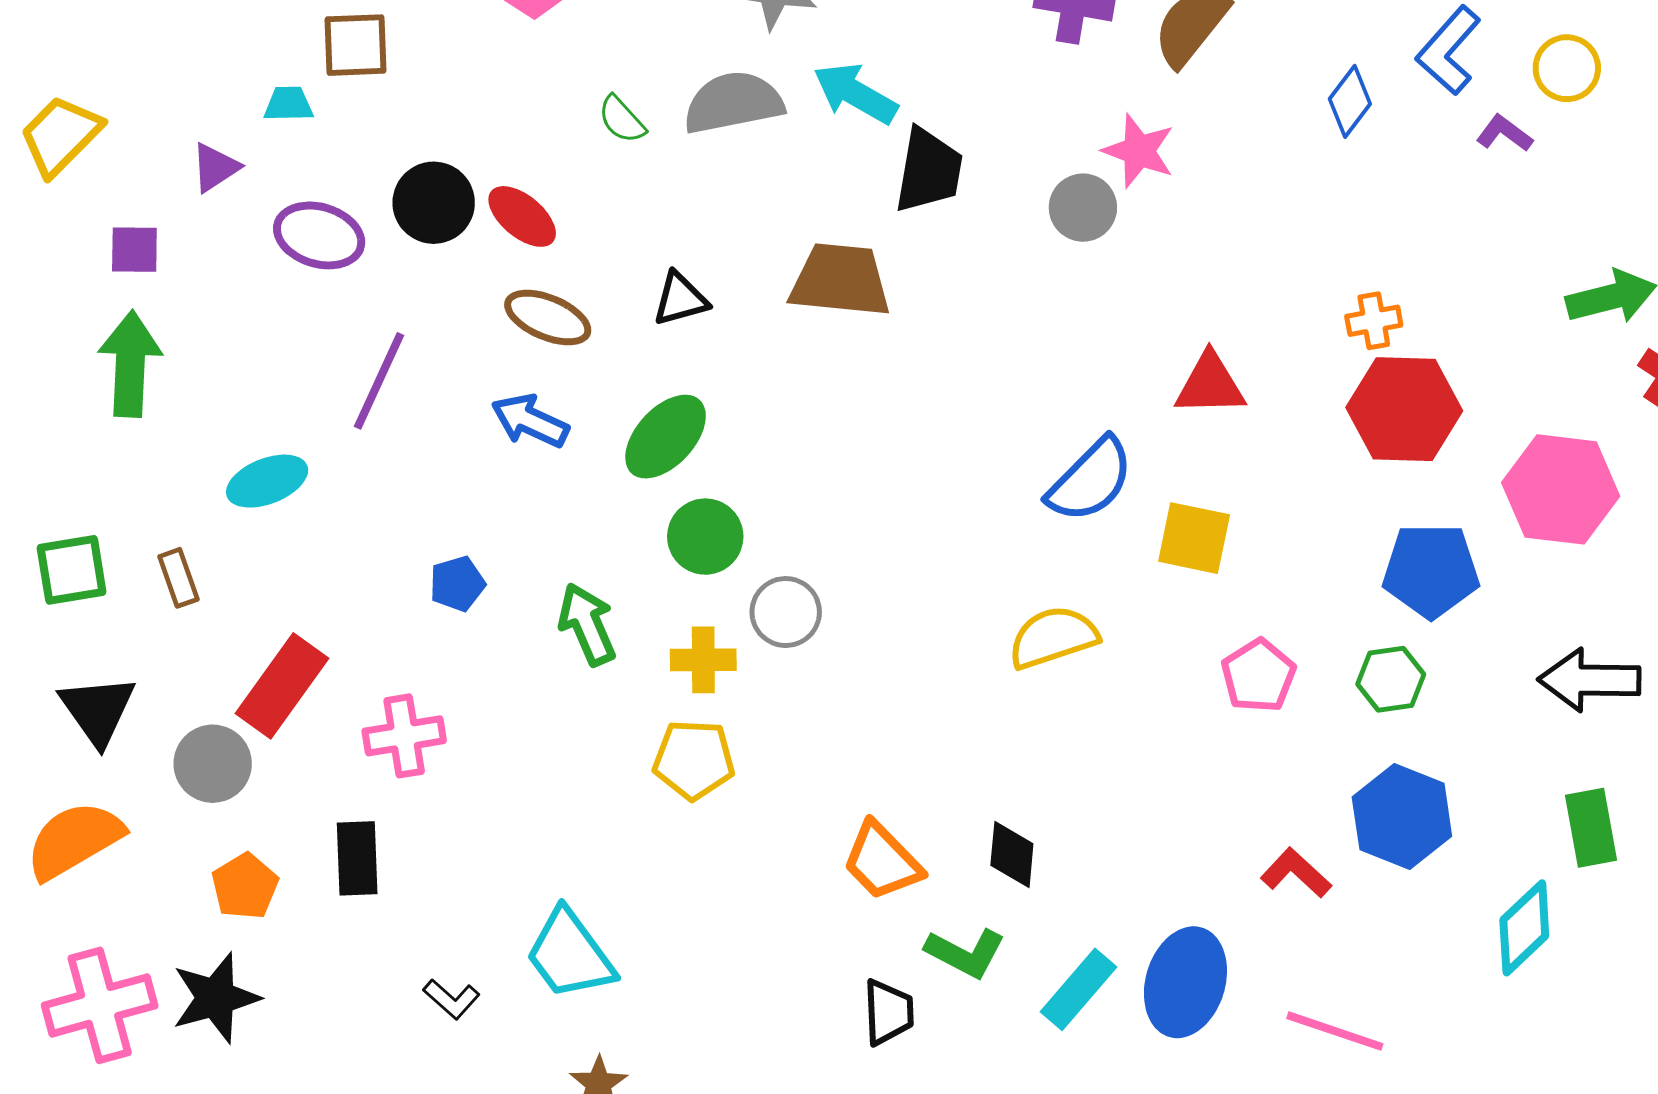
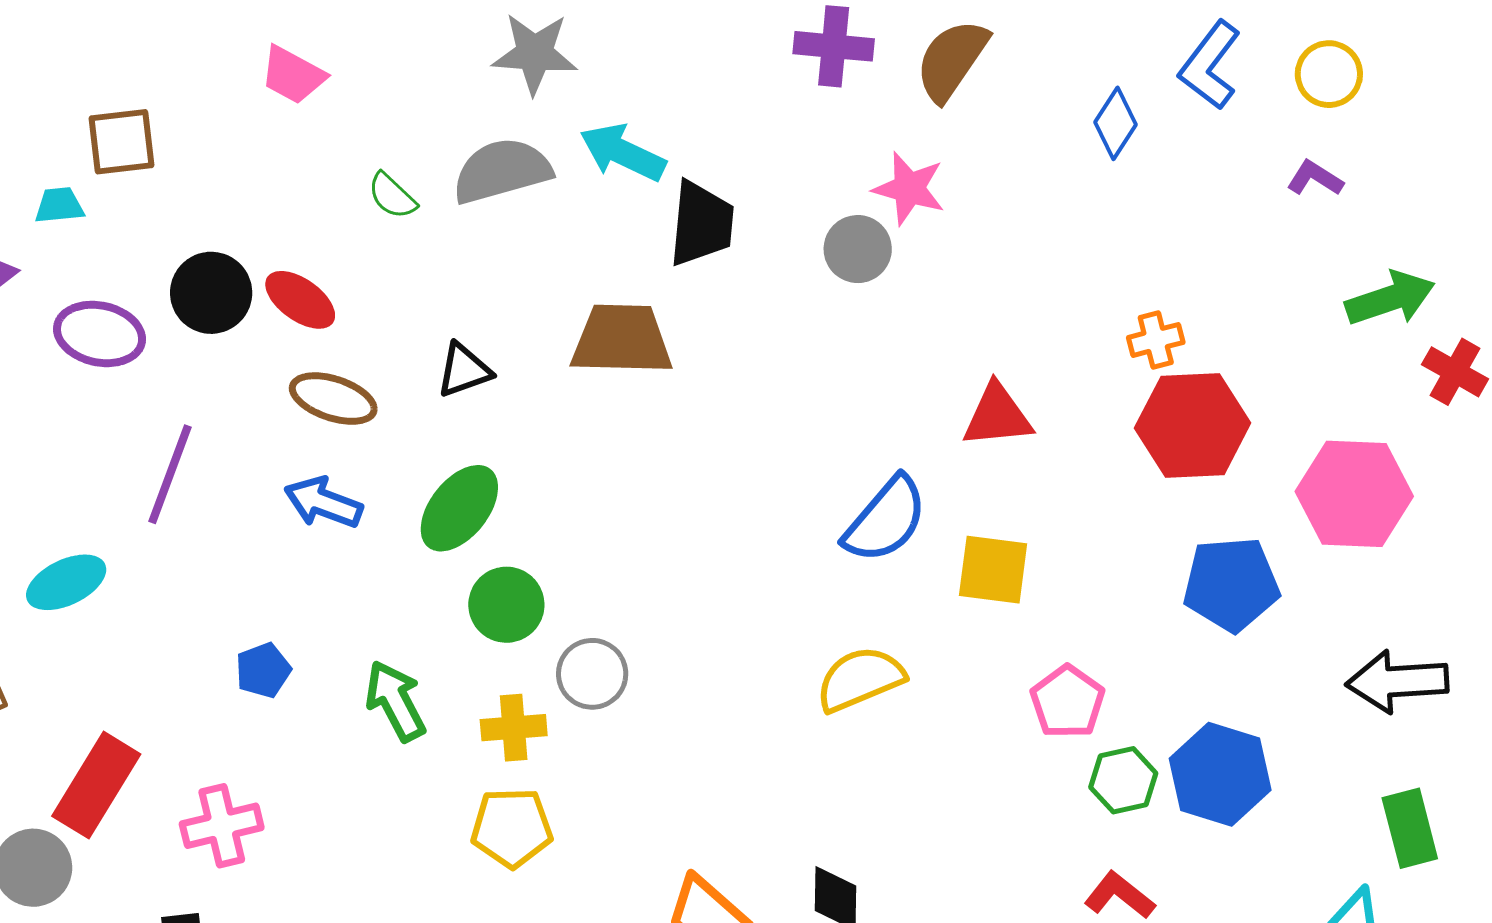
purple L-shape: (1504, 133) -> (1315, 178), moved
green hexagon: (1391, 679) -> (1123, 780), moved
blue hexagon: (1402, 817) -> (1220, 774), moved

